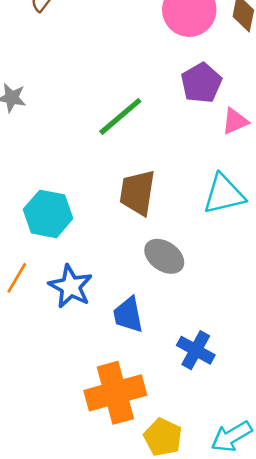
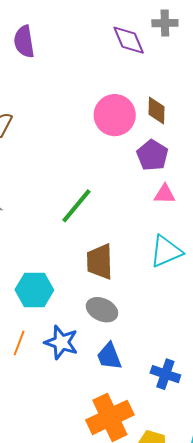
purple pentagon: (201, 83) -> (152, 155), moved
pink triangle: (235, 121) -> (165, 194), turned 35
gray ellipse: (164, 256) -> (102, 310), moved

